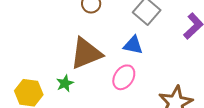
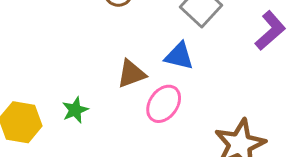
brown triangle: (86, 53) -> (131, 74), moved, size x0.6

